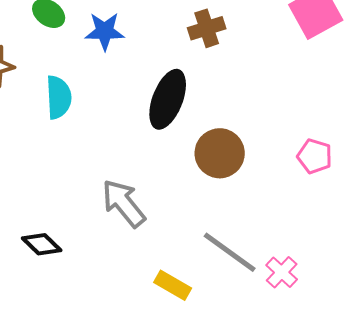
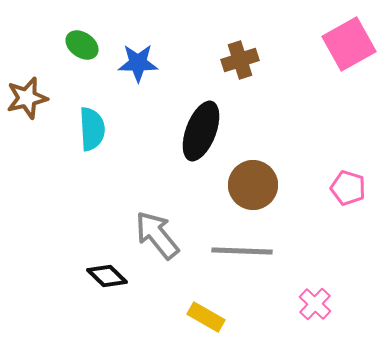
black diamond: (42, 244) -> (107, 276), moved
gray line: (230, 252) -> (242, 251), moved, turned -34

